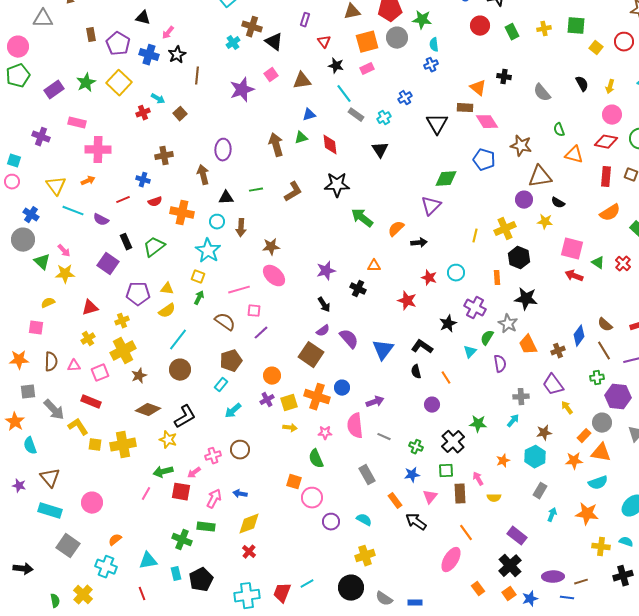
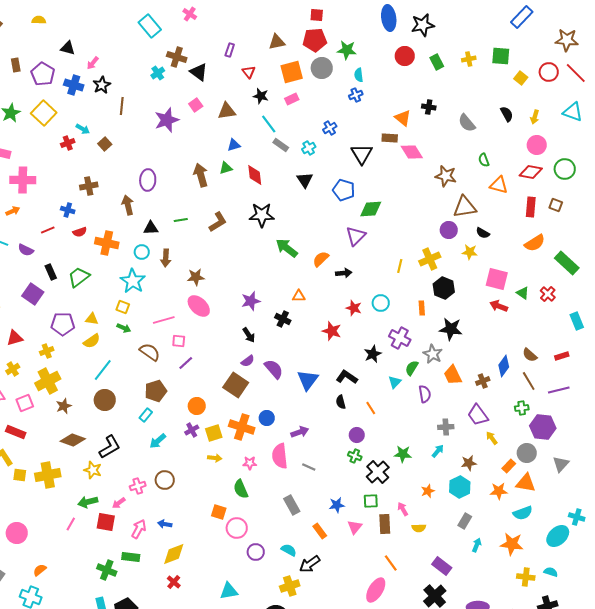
blue pentagon: (484, 160) -> (344, 190), moved
green arrow: (199, 298) -> (124, 328), turned 88
green cross: (416, 447) -> (355, 456), moved
black arrow: (416, 522) -> (310, 564), moved, turned -70
cyan triangle: (148, 561) -> (229, 591), moved

